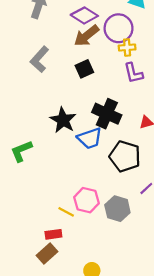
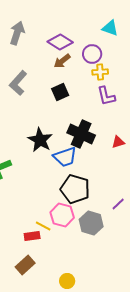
purple circle: (119, 28) -> (92, 54), size x0.7
brown arrow: (86, 36) -> (62, 61), size x0.7
black pentagon: (125, 156) -> (75, 189), moved
red rectangle: (53, 234) -> (32, 236), moved

